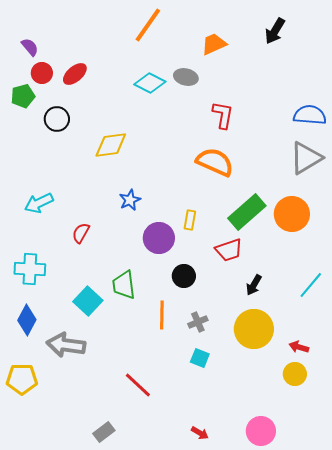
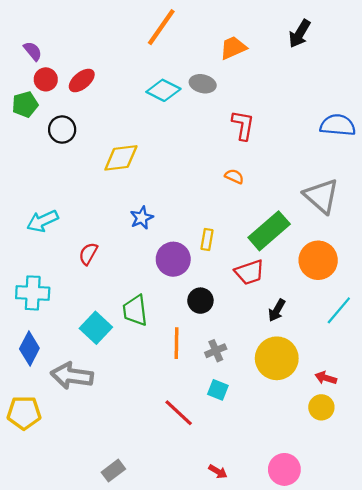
gray triangle: (306, 158) -> (321, 196), moved, turned -48
orange semicircle: (215, 162) -> (234, 176), size x0.5
orange circle: (292, 214) -> (318, 260), moved
red line: (138, 385) -> (179, 413), moved

